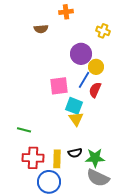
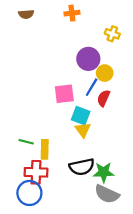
brown semicircle: (41, 29) -> (26, 14), moved
black semicircle: (75, 153) -> (82, 167), size x1.6
yellow rectangle: (57, 159) -> (45, 149), moved
blue circle: (49, 182) -> (29, 193), moved

